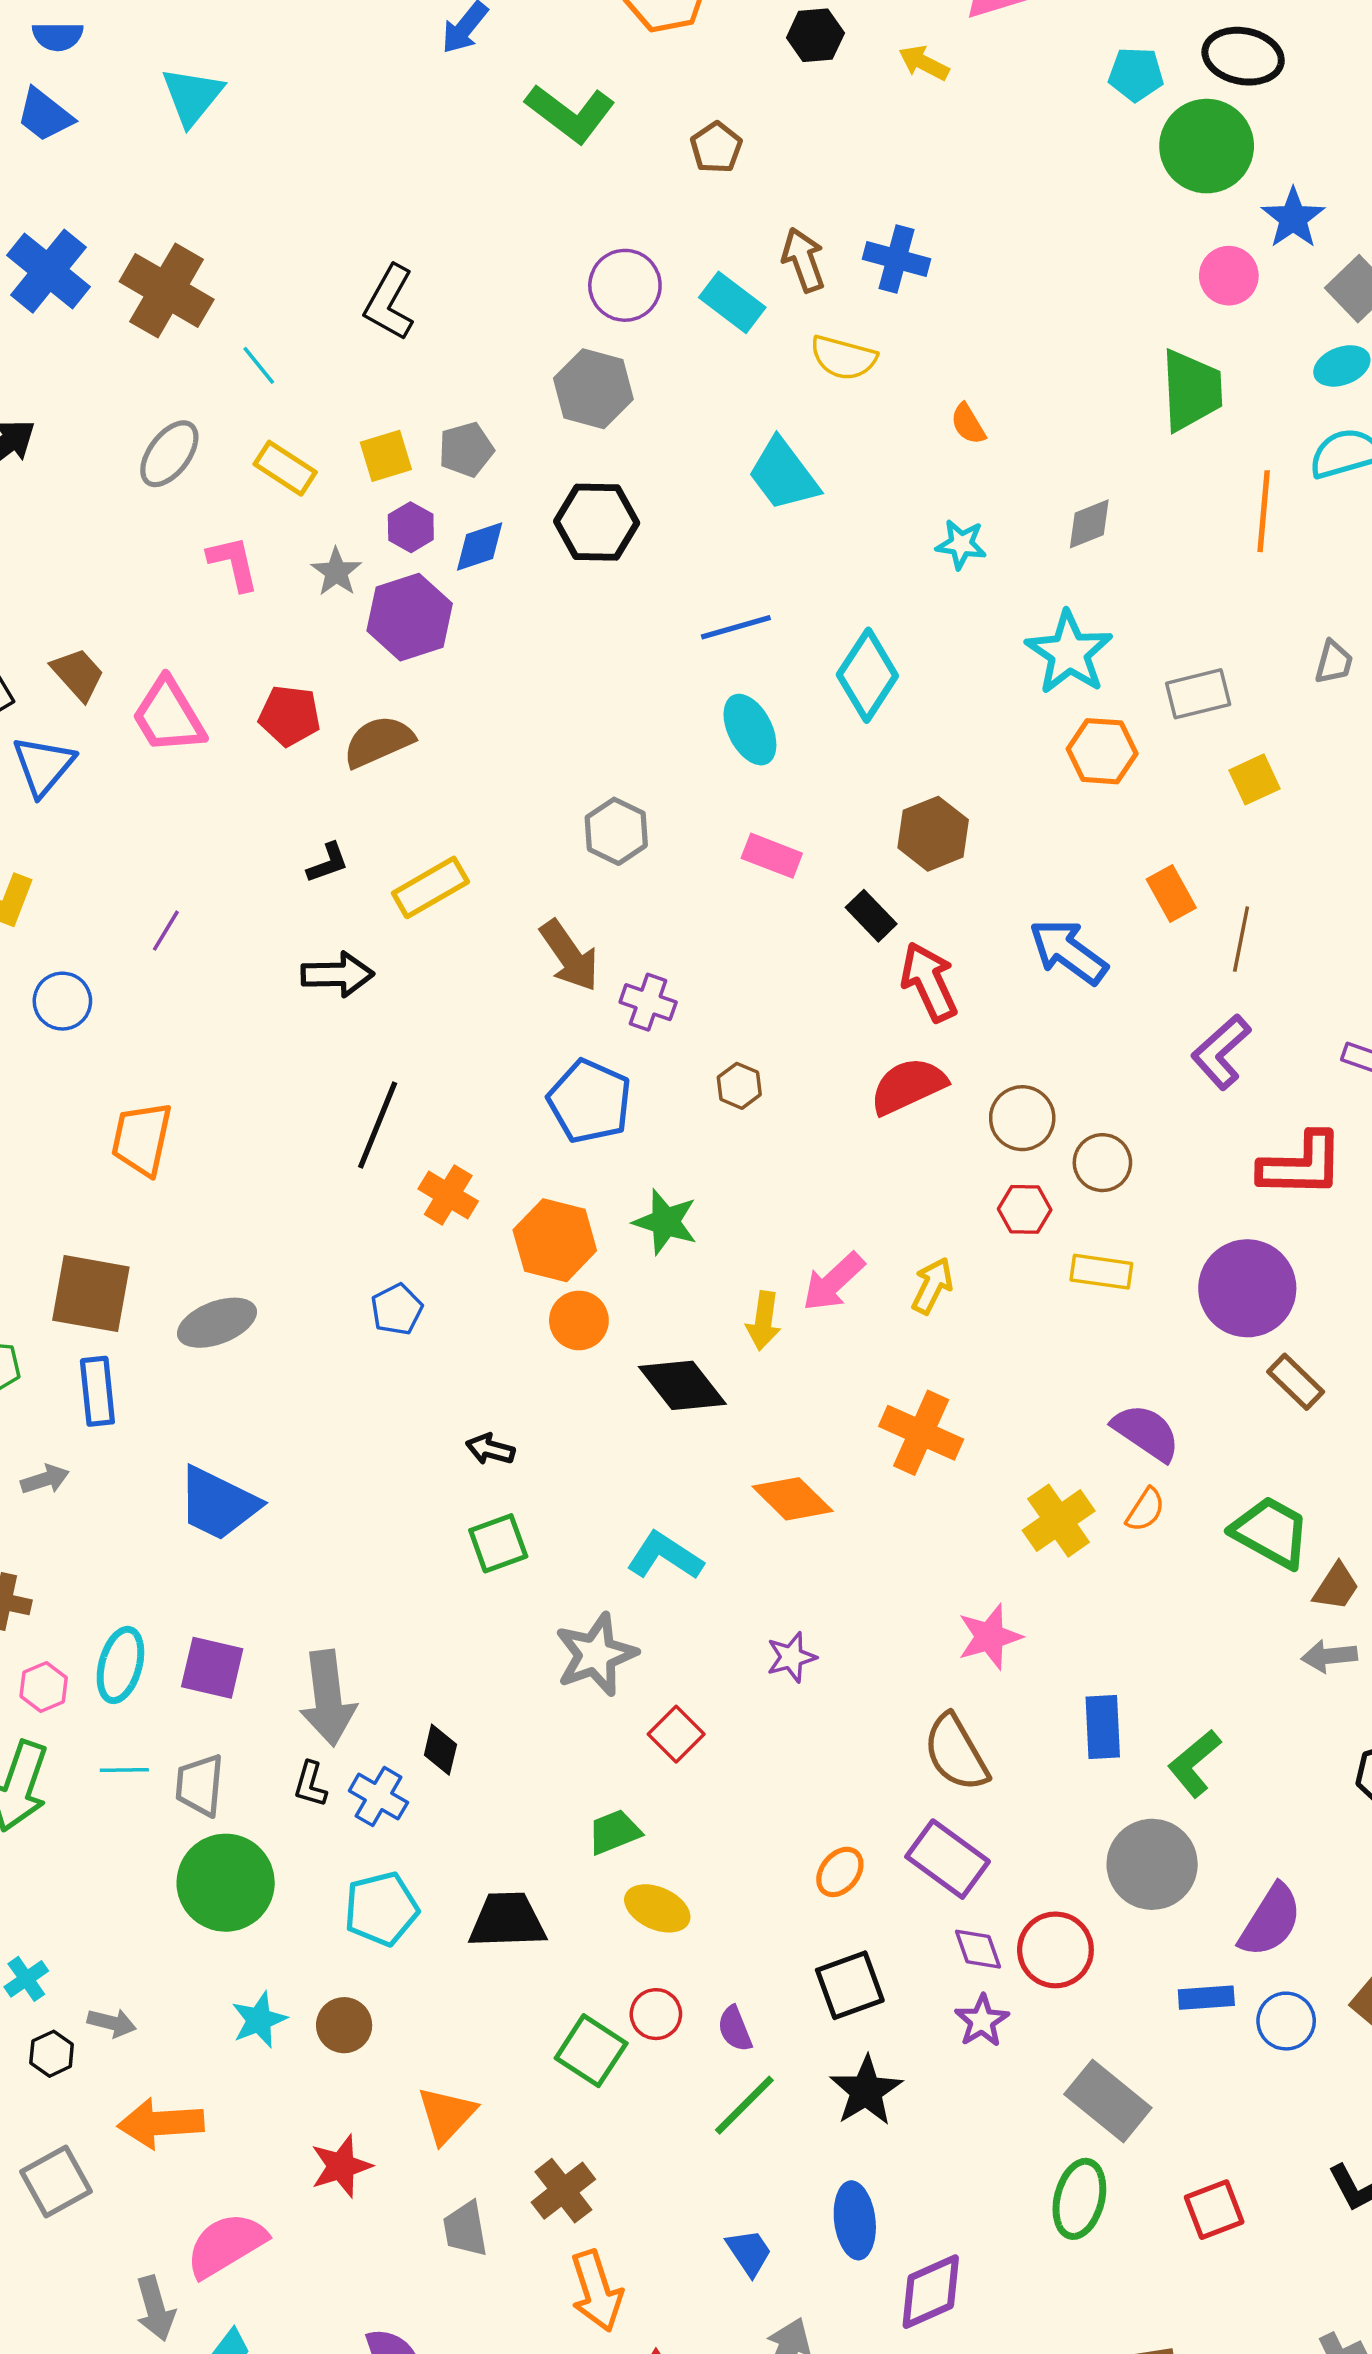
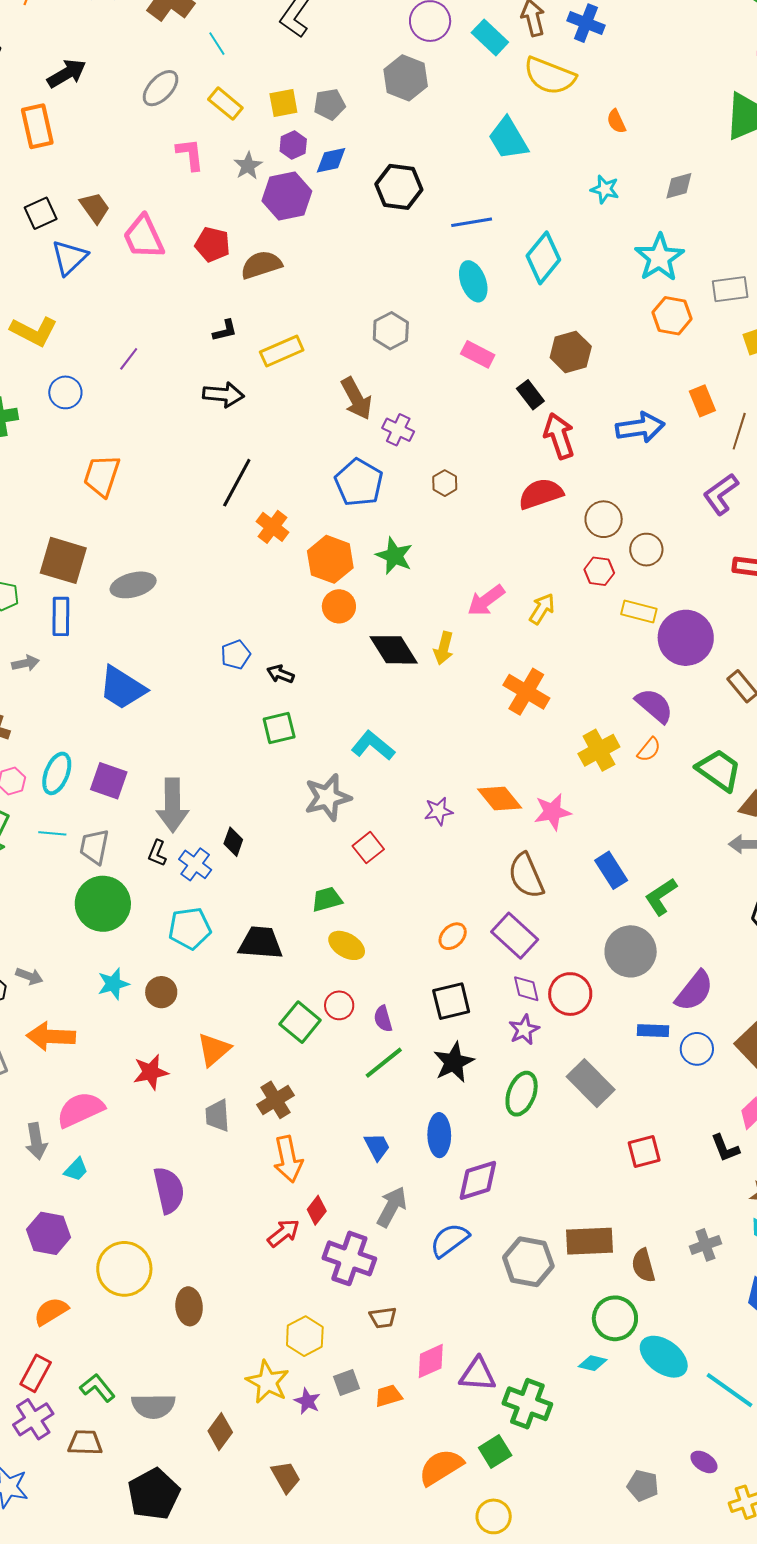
yellow semicircle: (843, 358) -> (550, 76), size x1.4
black hexagon: (597, 522) -> (399, 187), moved
blue arrow: (1068, 952) -> (640, 427), turned 129
purple circle: (1247, 1288) -> (686, 638), moved
blue pentagon: (397, 1309) -> (236, 655), moved
yellow arrow: (764, 1321) -> (444, 648), moved
orange diamond: (793, 1499) -> (500, 799), moved
blue rectangle: (1103, 1727) -> (611, 870), turned -36
green ellipse: (1079, 2199) -> (522, 1094), moved

